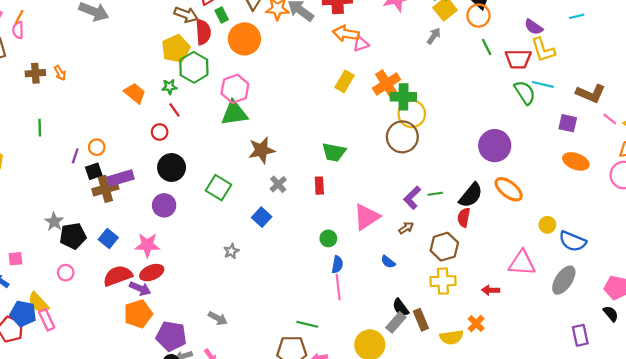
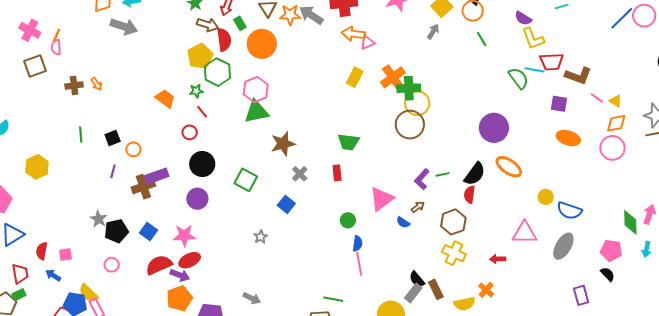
red trapezoid: (518, 59) -> (552, 62), moved
purple line: (75, 156) -> (113, 171), moved
black square: (94, 171) -> (113, 138), moved
blue semicircle: (388, 262) -> (403, 222), moved
yellow cross: (443, 281) -> (454, 253), turned 30

